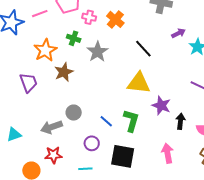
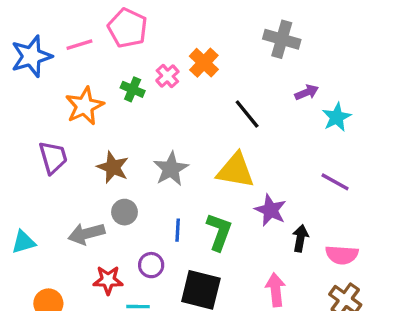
pink cross: (89, 17) -> (167, 76), moved, turned 32
gray star: (97, 52) -> (171, 169), moved
brown star: (64, 72) -> (113, 167), moved, turned -30
blue line: (106, 121) -> (178, 230), turned 48
red star: (53, 155) -> (108, 280), moved

